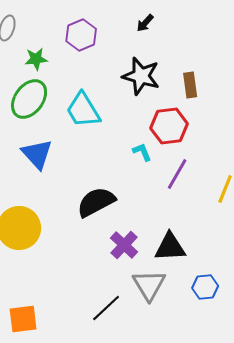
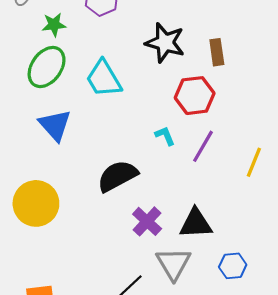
cyan L-shape: (142, 152) -> (165, 136), moved

